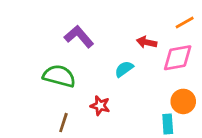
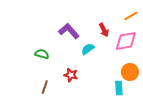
purple L-shape: (79, 37) -> (69, 31), moved
red arrow: (147, 42) -> (104, 30), turned -128
green semicircle: (59, 76) -> (42, 54), size x0.6

